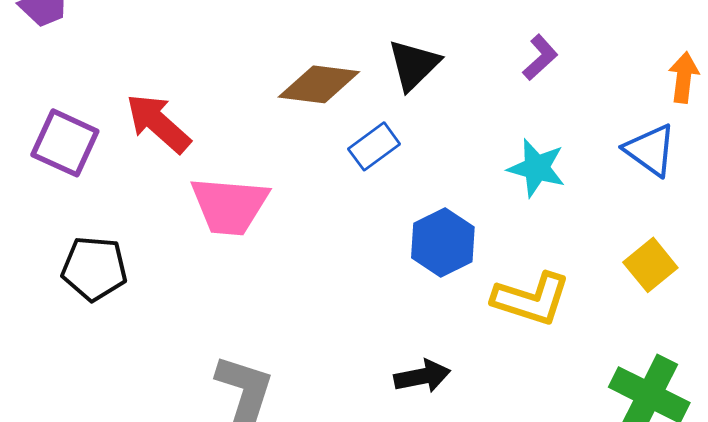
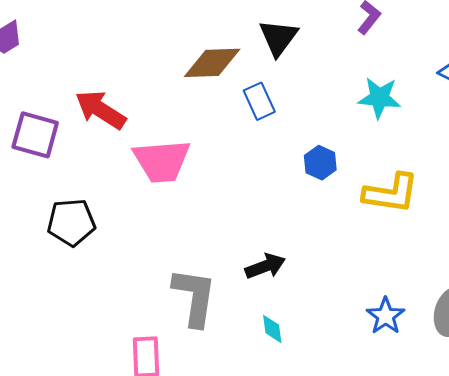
blue rectangle: (374, 146) -> (259, 101), turned -69
blue hexagon: (443, 242) -> (320, 163), size x0.7
black arrow: (422, 376) -> (265, 266), moved

